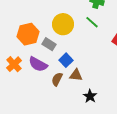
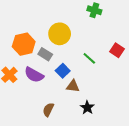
green line: (92, 22) -> (89, 58), moved
brown semicircle: (57, 79) -> (48, 110), moved

